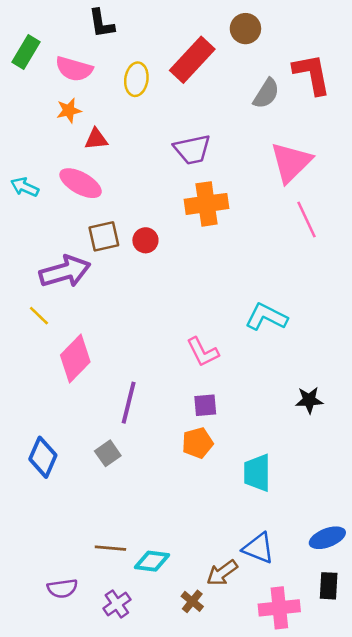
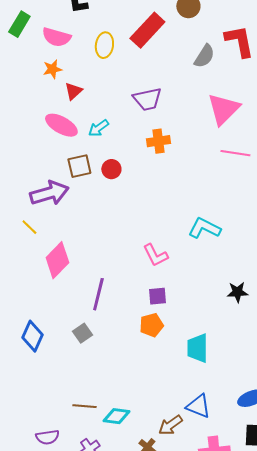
red triangle: (96, 139) -> (73, 91), turned -36
cyan arrow: (25, 187) -> (98, 128), moved, turned -60
orange cross: (207, 204) -> (158, 141), size x0.7
pink line: (307, 220) -> (235, 153), turned -56

